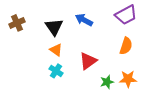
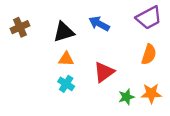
black triangle: (54, 27) -> (64, 32), turned 48
orange triangle: (56, 50) -> (66, 59), turned -32

